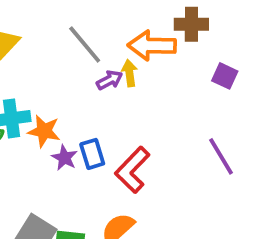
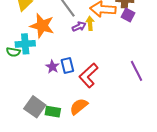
purple square: (225, 76) -> (128, 15), moved
orange star: (44, 131) -> (42, 26), moved, size x1.4

